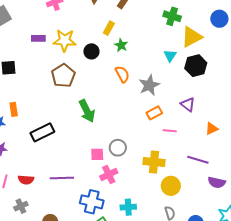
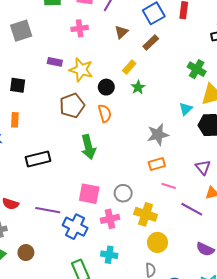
orange semicircle: (122, 74) -> (105, 113), moved
purple triangle: (188, 104) -> (203, 167), moved
orange rectangle: (14, 109) -> (15, 120), moved
gray circle: (118, 148) -> (123, 193), moved
pink square: (97, 154) -> (89, 194), size x1.5
purple line: (198, 160) -> (192, 209), moved
pink cross: (109, 174) -> (110, 219), moved
blue cross: (92, 202) -> (75, 227), moved

